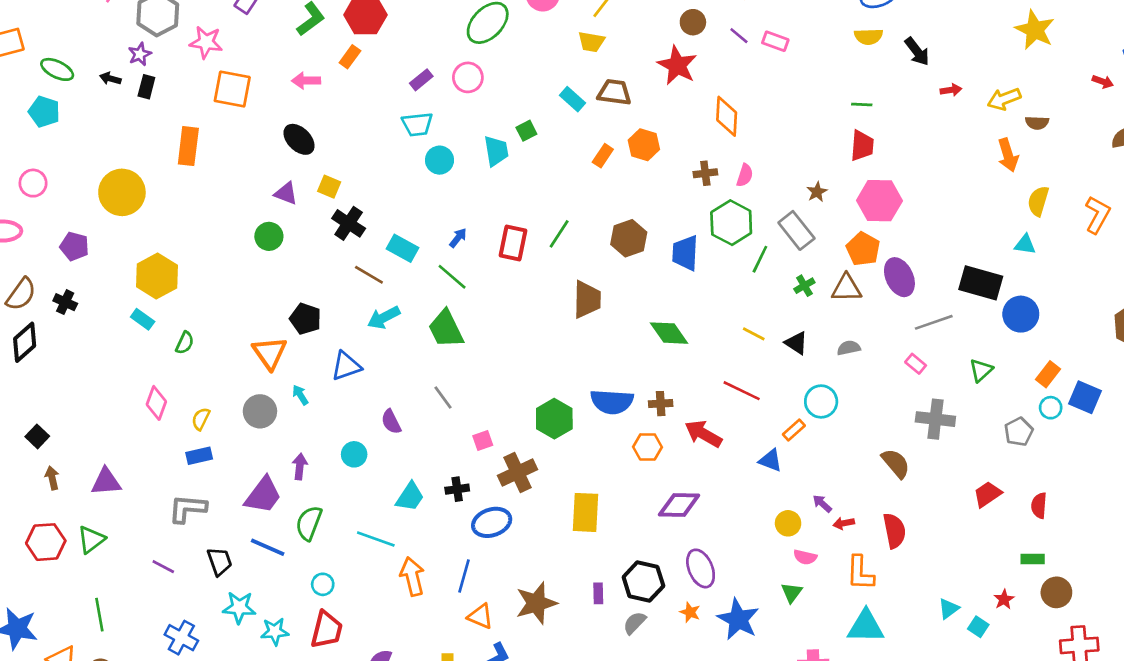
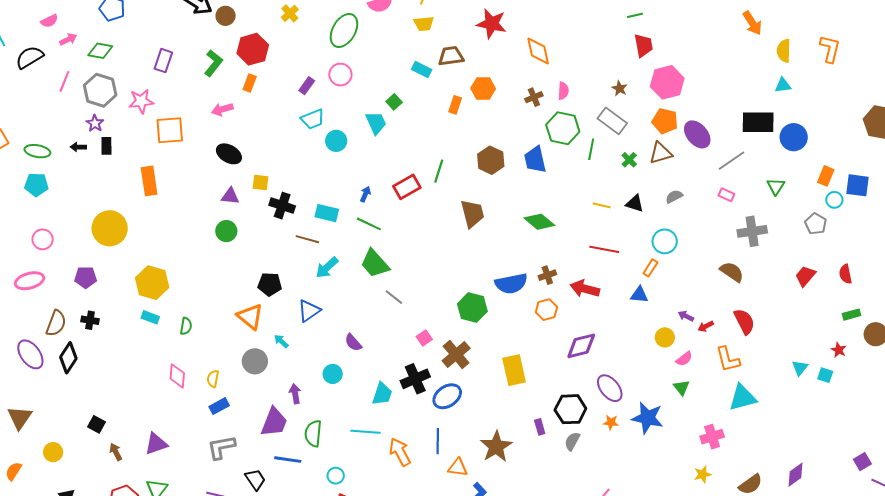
red rectangle: (513, 243) -> (407, 187), turned 64
gray line: (443, 397) -> (394, 297), moved
black cross: (457, 489) -> (415, 379), size x1.6
pink semicircle: (805, 557) -> (684, 359), turned -36

